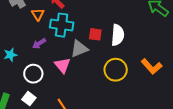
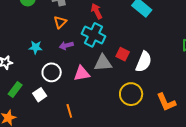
orange triangle: (38, 14) -> (60, 22), moved
pink triangle: (62, 65) -> (82, 73), turned 42

